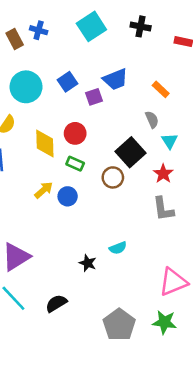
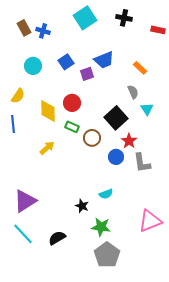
blue cross: (39, 30) -> (43, 31), moved
cyan circle: (26, 87) -> (33, 66), size x0.7
red star: (163, 174) -> (129, 141), moved
brown circle: (113, 177) -> (92, 138), moved
blue circle: (68, 196) -> (116, 157), moved
green star: (164, 322) -> (101, 227), moved

